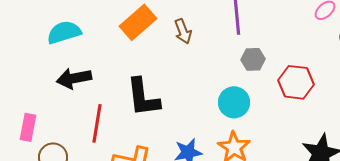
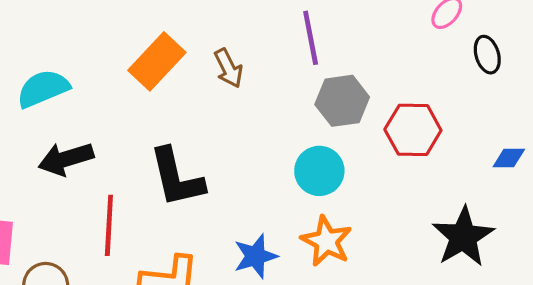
gray hexagon: (253, 59) -> (342, 101), size x1.4

